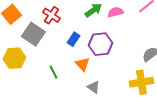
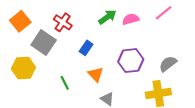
purple hexagon: (100, 44) -> (131, 61), moved

